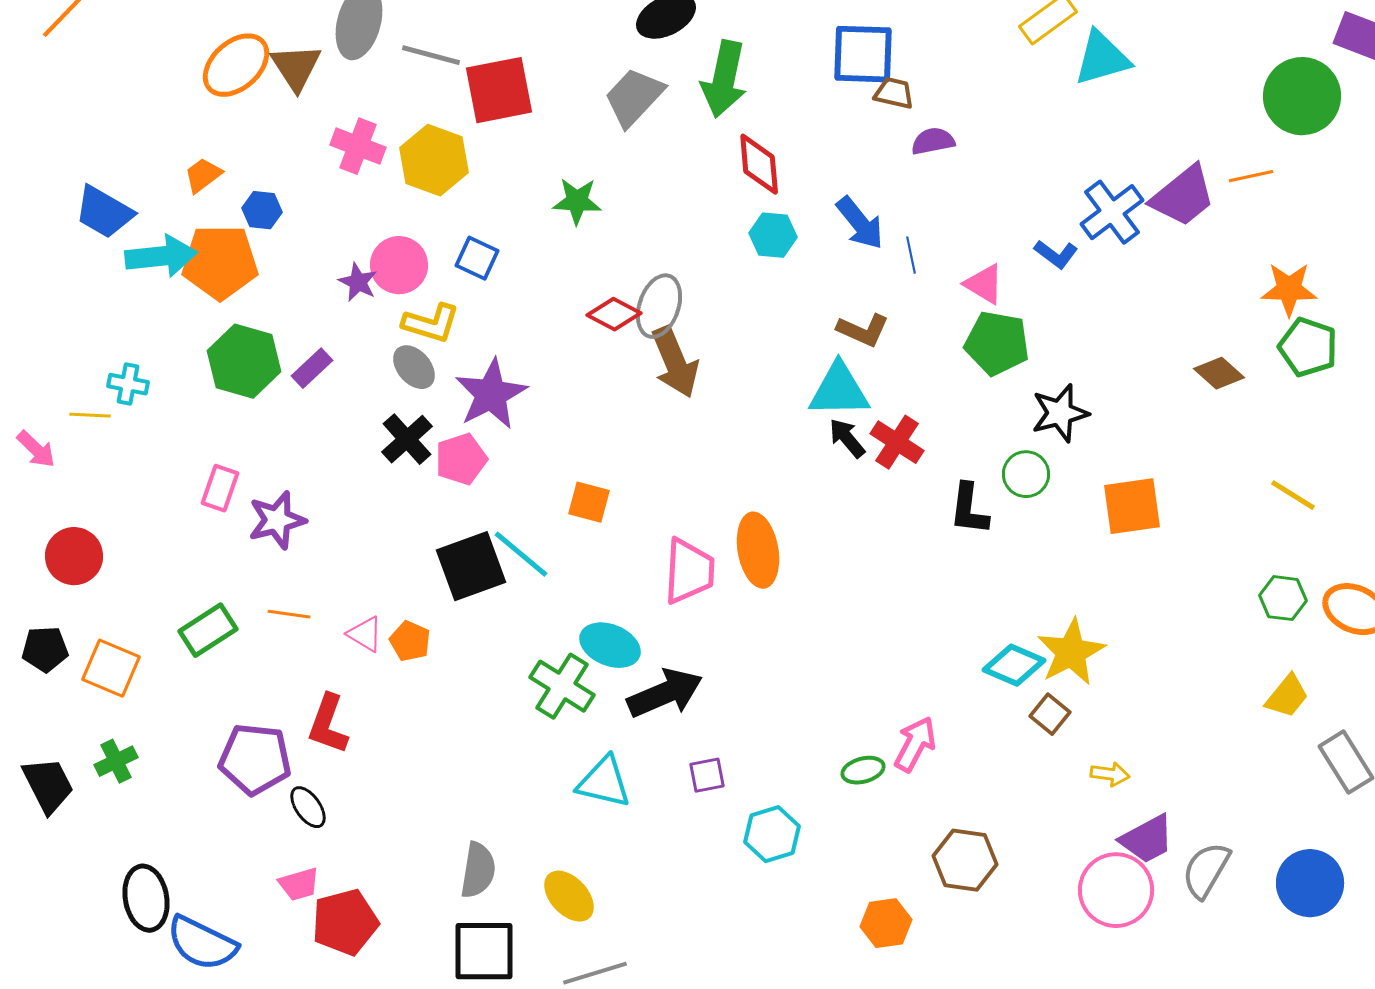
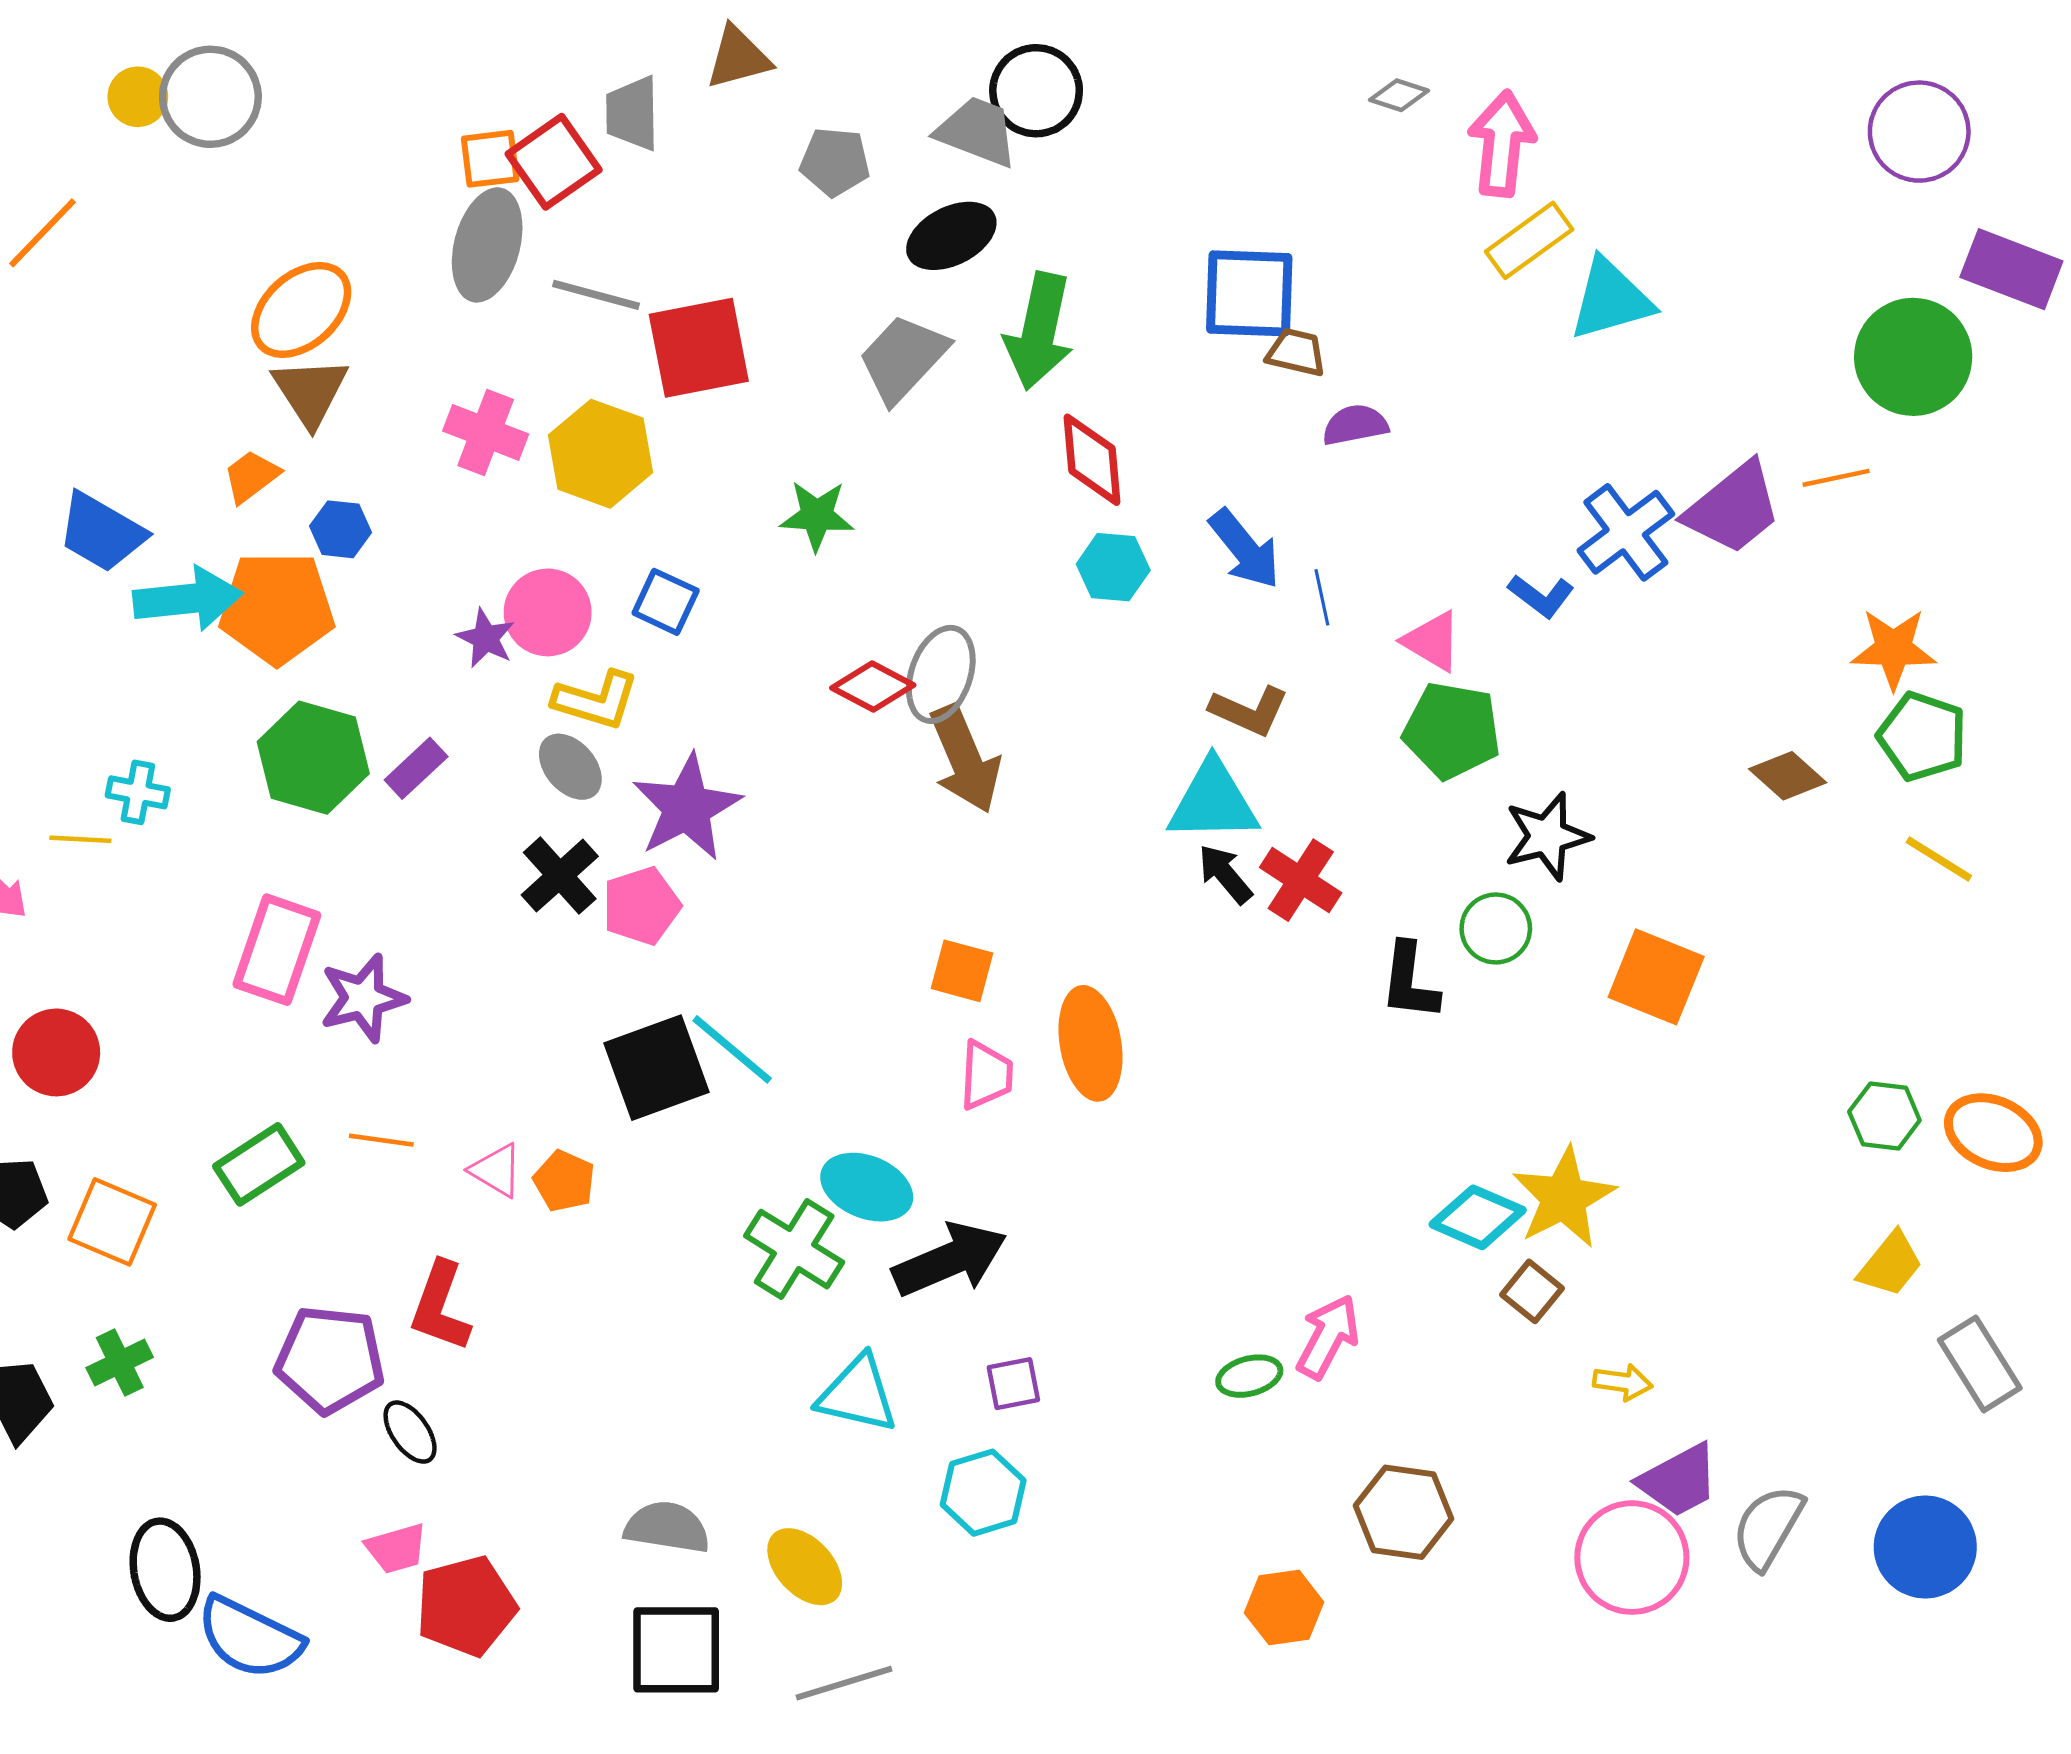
brown triangle: (296, 67) -> (310, 392), moved
pink rectangle: (220, 488) -> (277, 950), size x1.5
yellow line: (1293, 495) -> (1939, 859), moved
orange square: (589, 502) -> (962, 971), moved
orange square: (1132, 506) -> (1656, 977), turned 30
pink trapezoid: (689, 571) -> (986, 1075), size x0.7
cyan hexagon: (772, 834) -> (983, 1493), moved
gray semicircle: (478, 870) -> (667, 1527), turned -90

